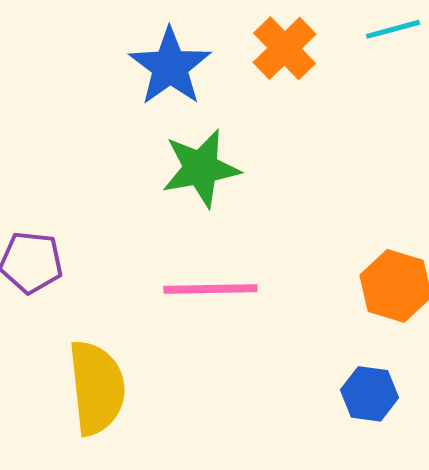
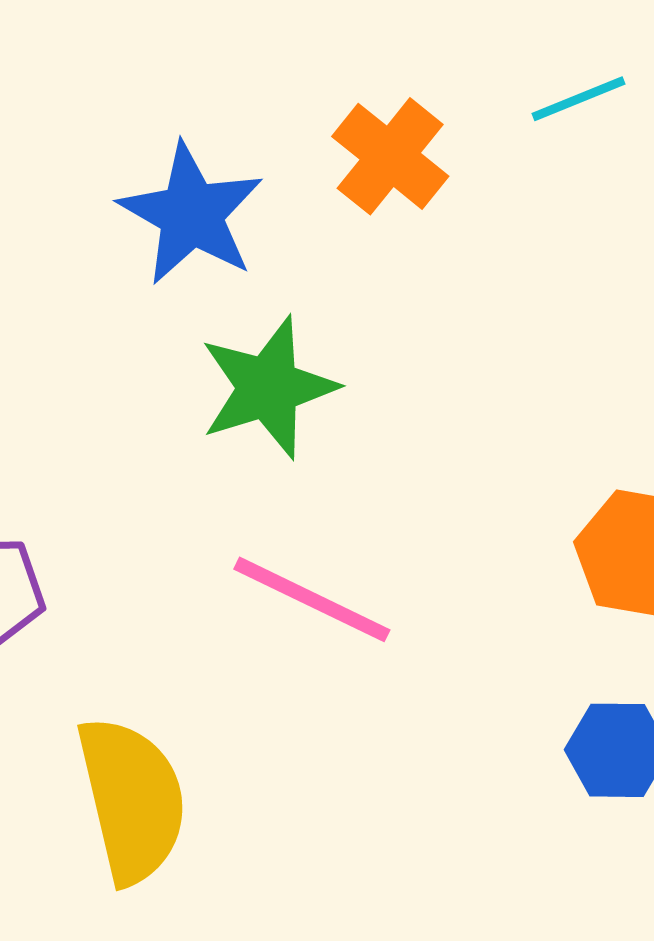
pink line: (210, 289) -> (312, 599), turned 34

